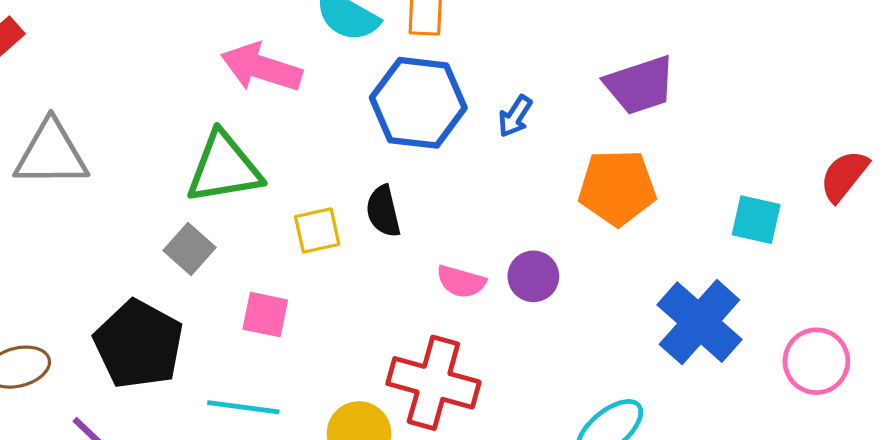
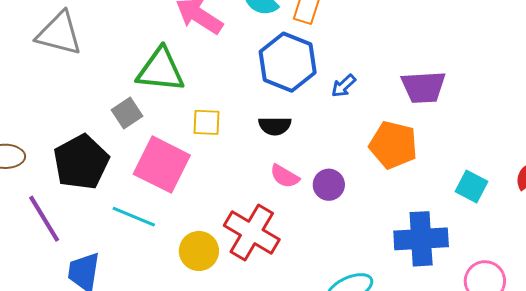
black semicircle: (383, 211) -> (275, 126), moved, turned -92
pink square: (265, 315) -> (162, 165), size x1.8
blue cross: (699, 322) -> (421, 239), turned 30

